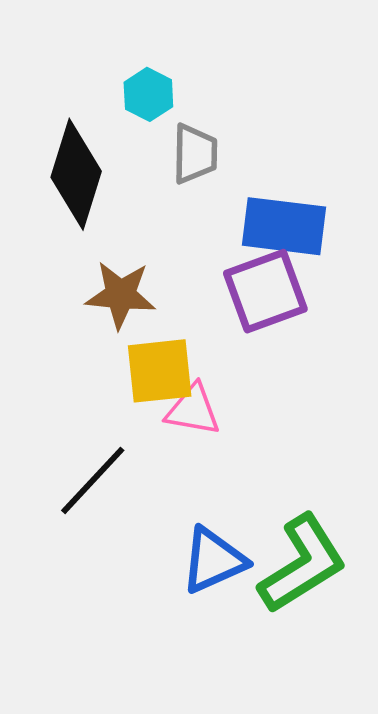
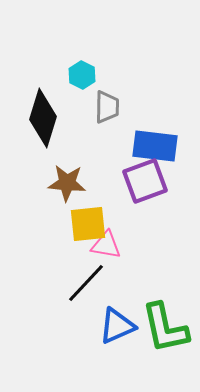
black line: (93, 480) -> (86, 283), moved
green L-shape: (302, 564) -> (165, 328), turned 110

